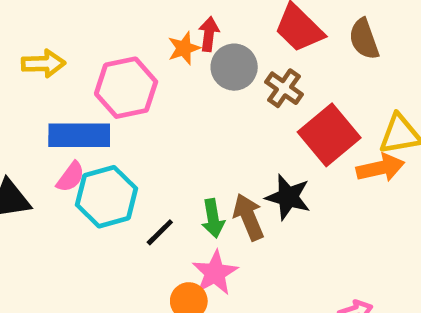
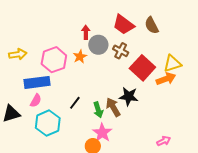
orange star: (184, 48) -> (80, 57), moved
cyan hexagon: (106, 197) -> (48, 123), moved
black line: (160, 232) -> (75, 103), moved

